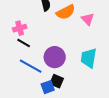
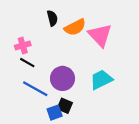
pink triangle: (88, 19) -> (100, 35), size x1.6
cyan trapezoid: (89, 58) -> (101, 80), turned 55

